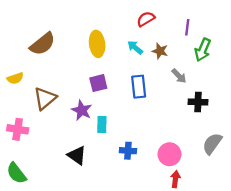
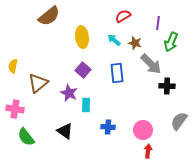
brown semicircle: (43, 44) -> (49, 16), moved
gray arrow: (179, 76) -> (151, 64), size x1.6
yellow semicircle: (15, 78) -> (13, 66), turned 120
purple square: (98, 83) -> (83, 70), turned -35
green semicircle: (16, 173) -> (26, 137), moved

